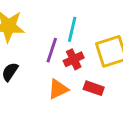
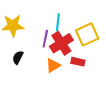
red cross: (74, 59) -> (61, 43), size x1.6

